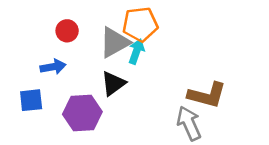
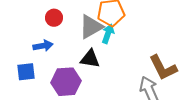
black triangle: (113, 83) -> (90, 59), turned 45
brown L-shape: (207, 95) -> (163, 68), turned 48

